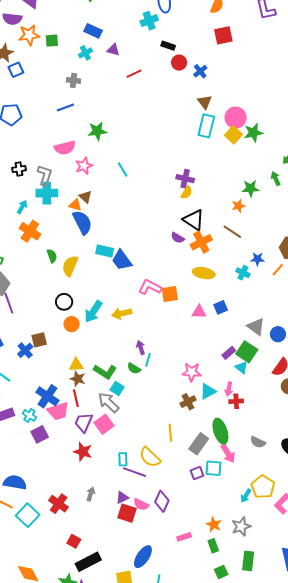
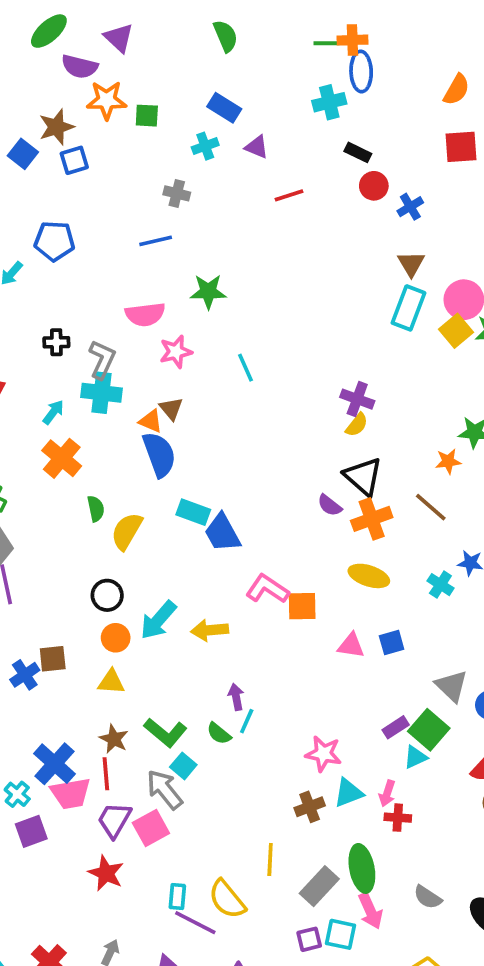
yellow triangle: (76, 365) -> (111, 682), moved
cyan triangle: (241, 367) -> (415, 757), turned 48

